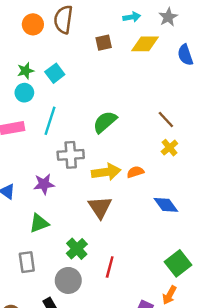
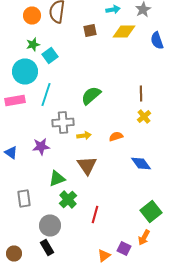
green star: (26, 71) -> (33, 44), moved
cyan circle: (24, 93) -> (25, 72), size x1.6
brown line: (166, 119) -> (141, 94), turned 42
yellow arrow: (106, 172) -> (84, 136), moved, size x0.6
green triangle: (39, 223) -> (57, 178), moved
gray rectangle: (27, 262) -> (24, 198), moved
gray circle: (68, 280) -> (50, 226), moved

